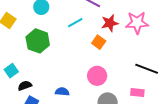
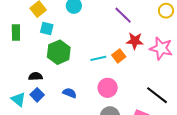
cyan line: (75, 23) -> (98, 58), moved
green hexagon: (38, 41) -> (59, 52), moved
cyan square: (11, 71) -> (47, 28), moved, turned 32

